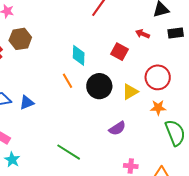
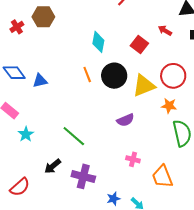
orange line: (67, 81) -> (87, 75), moved
yellow triangle: (130, 92) -> (144, 86), size x1.4
cyan star: (12, 160) -> (26, 134), moved

